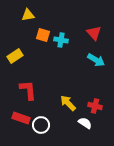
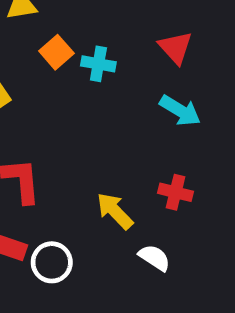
orange square: (43, 35) -> (56, 52), turned 32
red cross: (95, 106) -> (175, 192), moved

